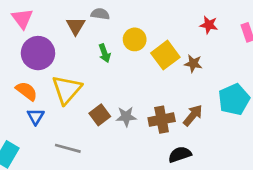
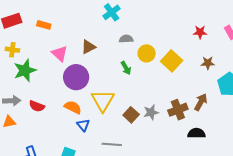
gray semicircle: (100, 14) -> (126, 39), moved
brown triangle: (76, 26) -> (88, 47), moved, turned 42
brown star: (193, 64) -> (208, 63), moved
black semicircle: (180, 154) -> (197, 133), turned 30

